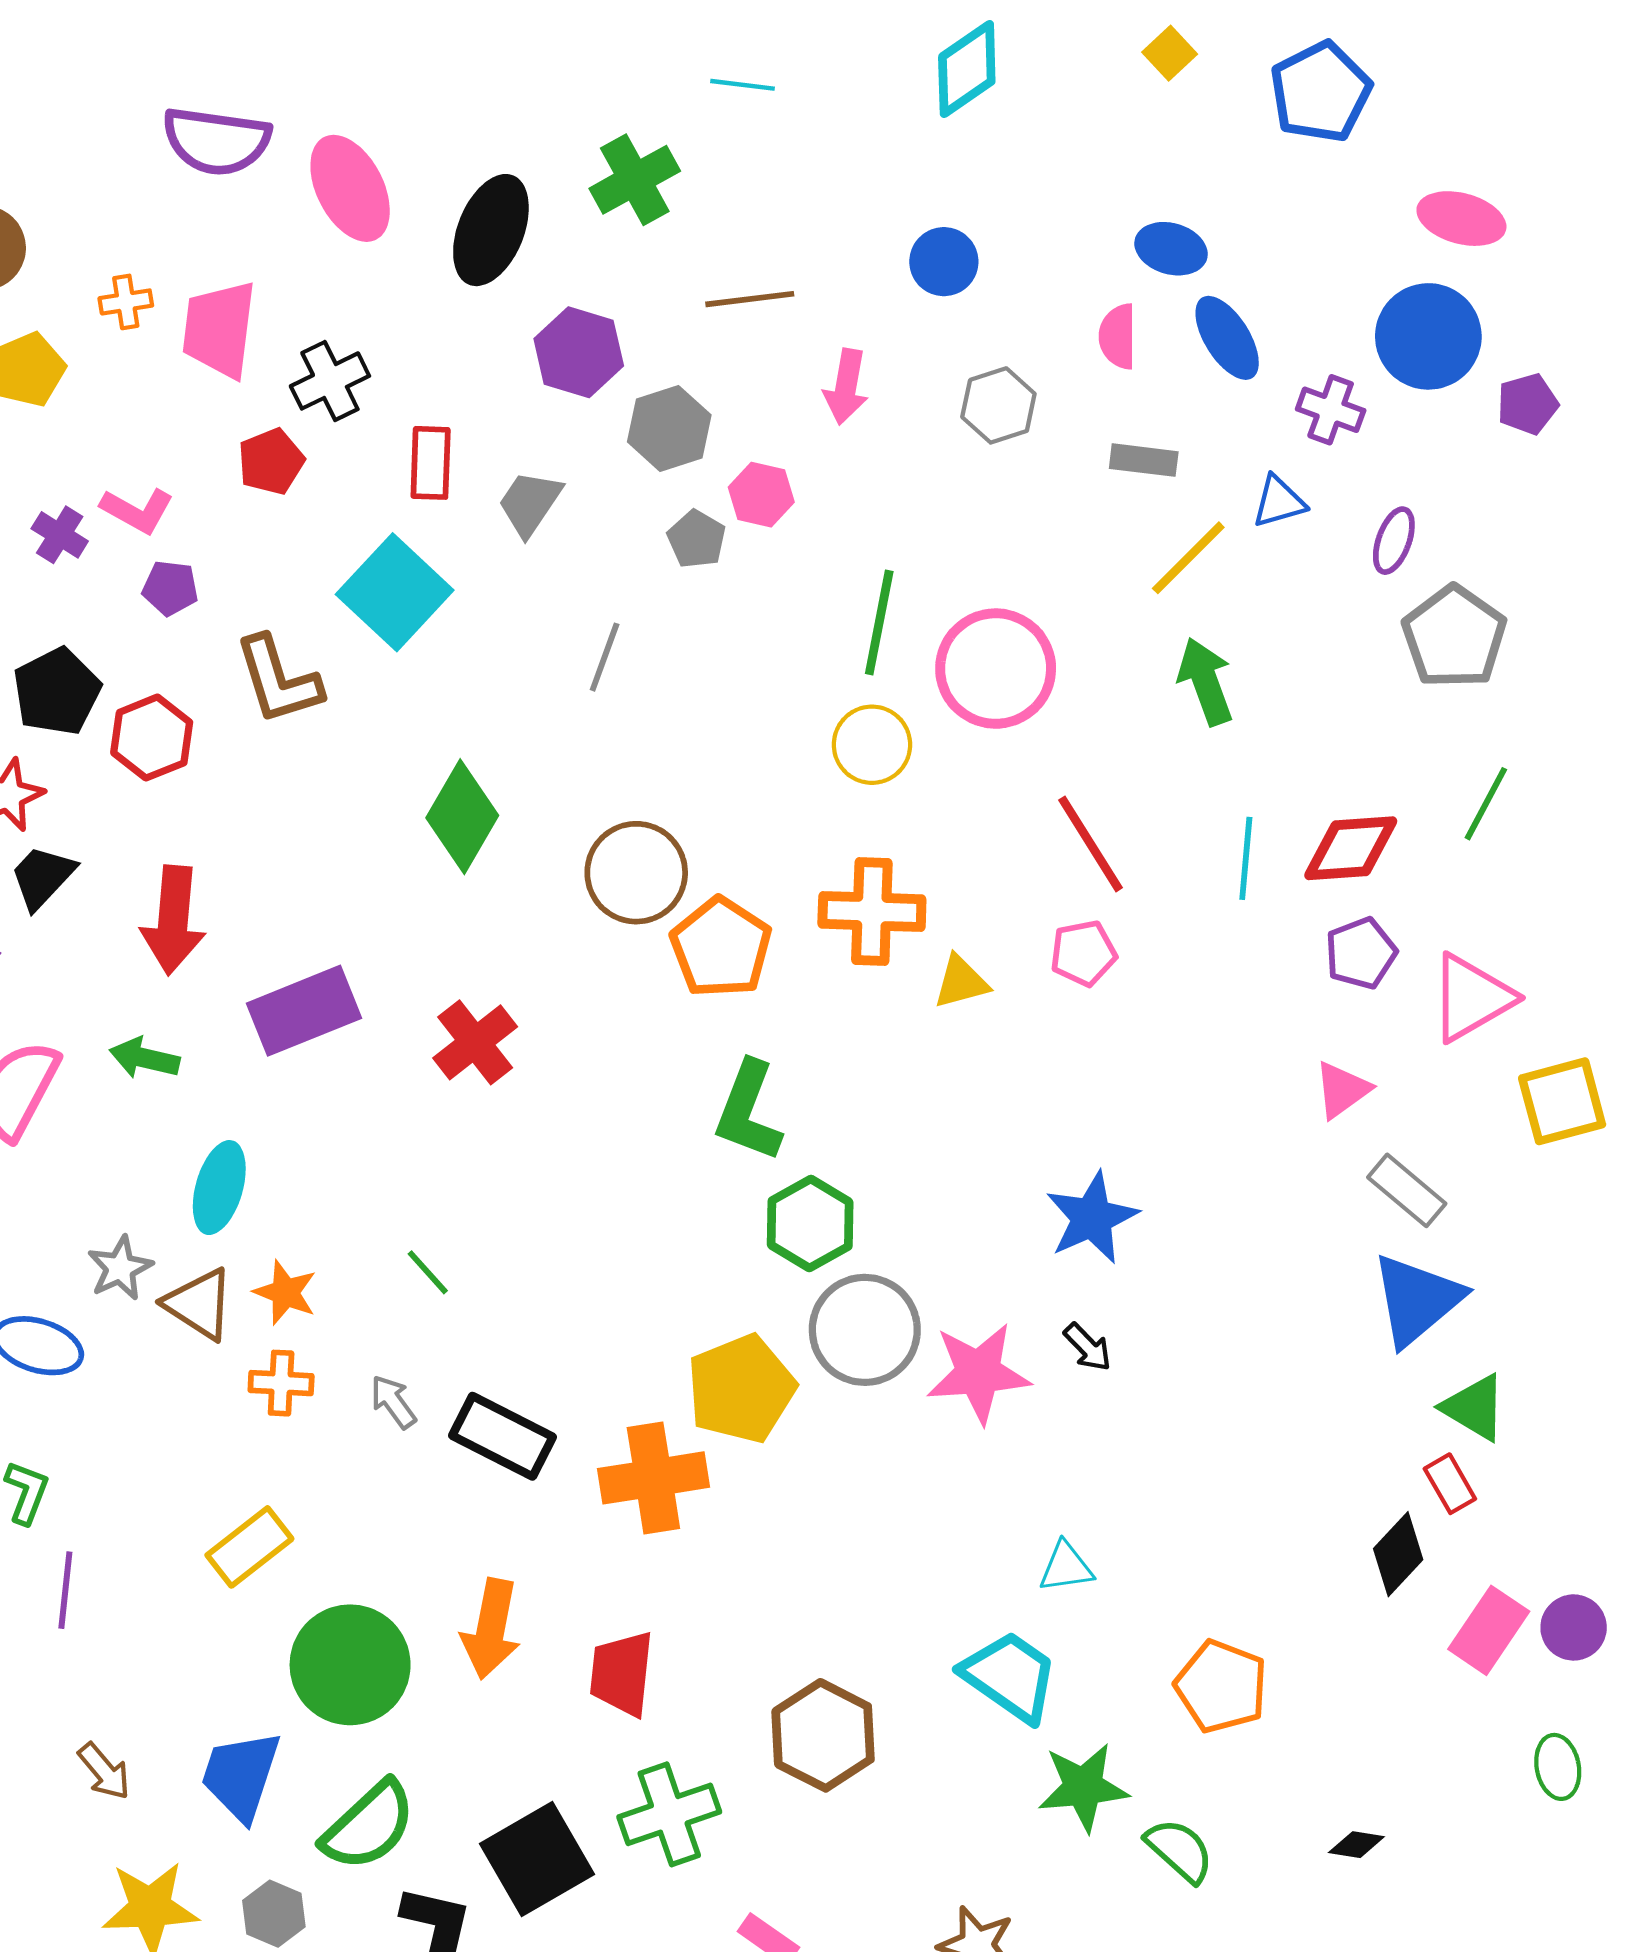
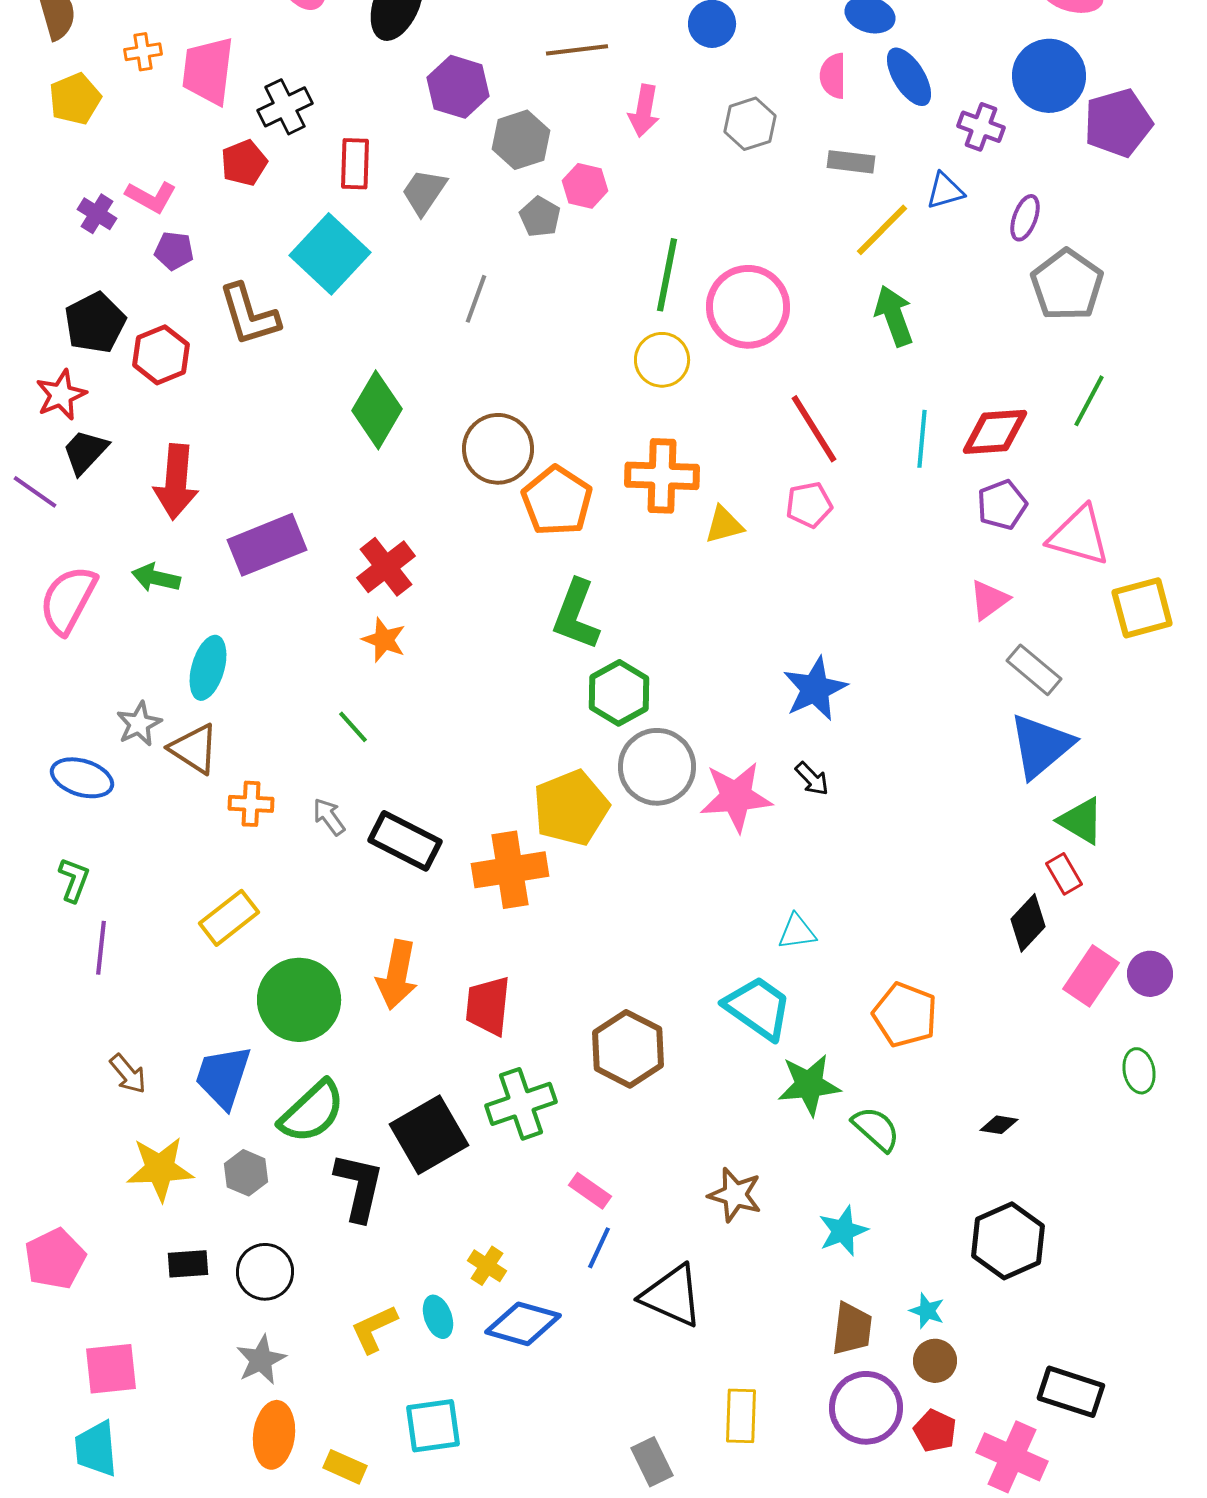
purple pentagon: (1528, 404) -> (1118, 123), size x1.6
pink triangle: (1471, 998) -> (1079, 536), turned 46
orange star: (285, 1292) -> (384, 640), moved

